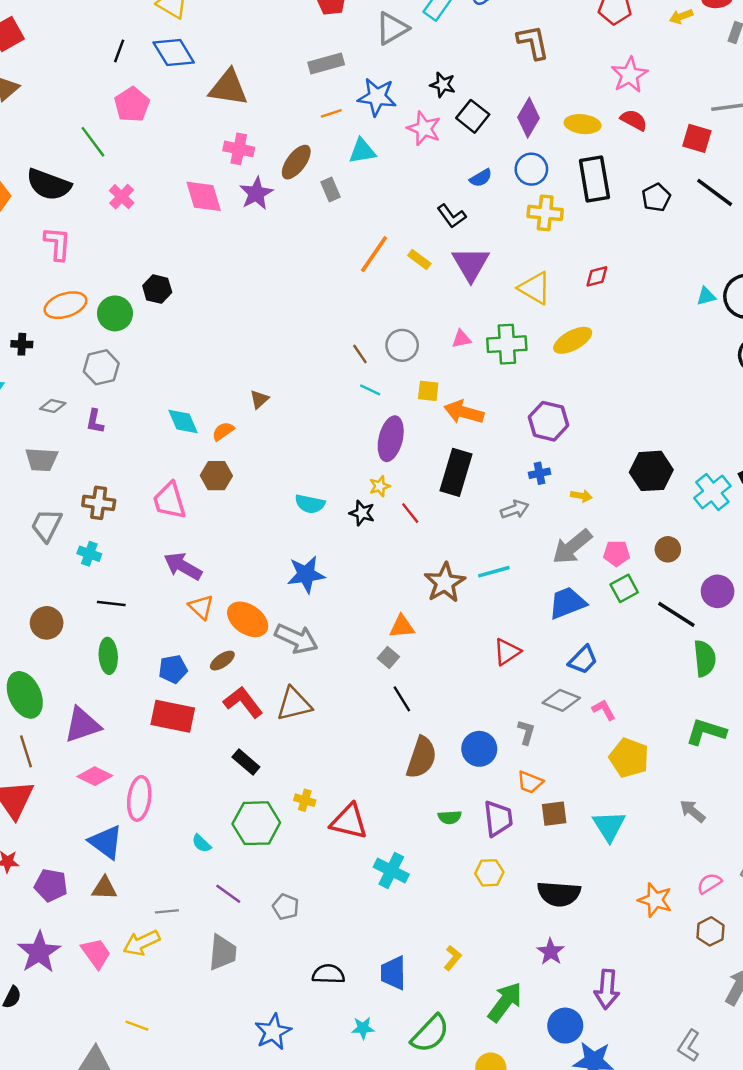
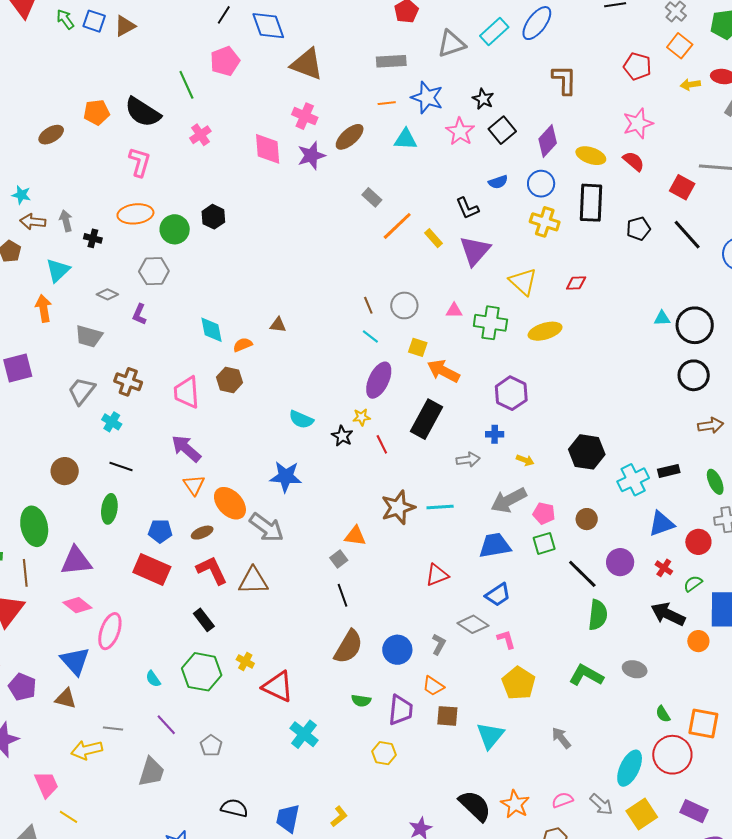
gray rectangle: (331, 189) -> (372, 197), moved, turned -36
brown triangle: (259, 399) -> (278, 325), turned 36
black semicircle: (559, 894) -> (475, 806), moved, turned -153
pink trapezoid: (96, 953) -> (46, 785), moved

